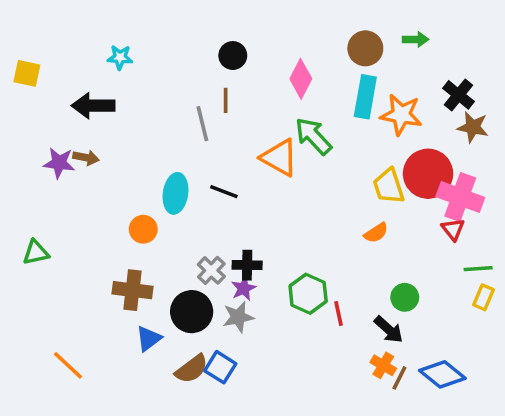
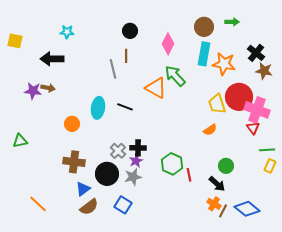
orange circle: (143, 229) -> (72, 124), moved
brown semicircle: (192, 369) -> (89, 207), moved

